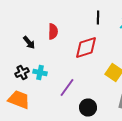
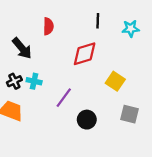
red semicircle: (53, 32) -> (48, 26), moved
black arrow: (29, 42) -> (22, 48), size x1.5

